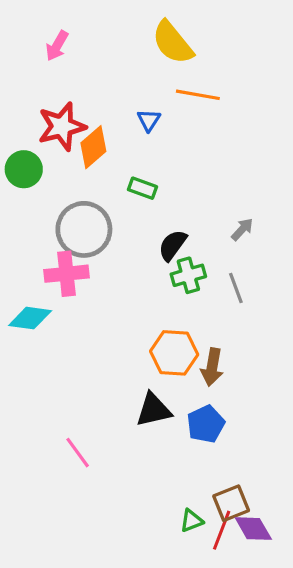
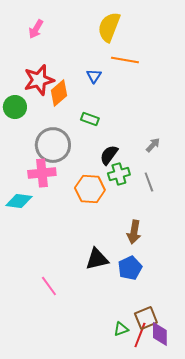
yellow semicircle: (173, 43) -> (109, 27), turned 60
orange hexagon: (174, 353) -> (90, 189), moved
purple diamond: (253, 529) -> (160, 334), turned 30

